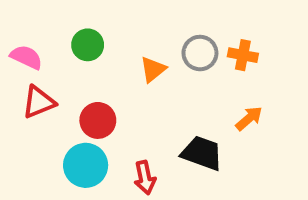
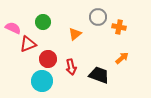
gray circle: (200, 53) -> (98, 17), moved
red triangle: (39, 102) -> (28, 44), moved
red arrow: (145, 178) -> (71, 67), moved

